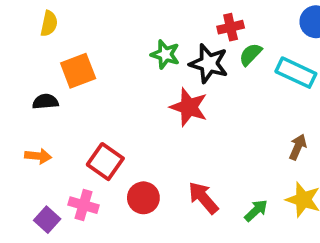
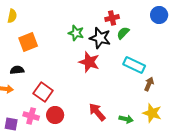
cyan rectangle: (296, 73) -> (134, 65), moved
black semicircle: (45, 102) -> (17, 70), moved
red circle: (143, 198) -> (55, 115), moved
green arrow: (256, 211) -> (126, 119), turned 56
purple square: (47, 220) -> (11, 124), turned -32

